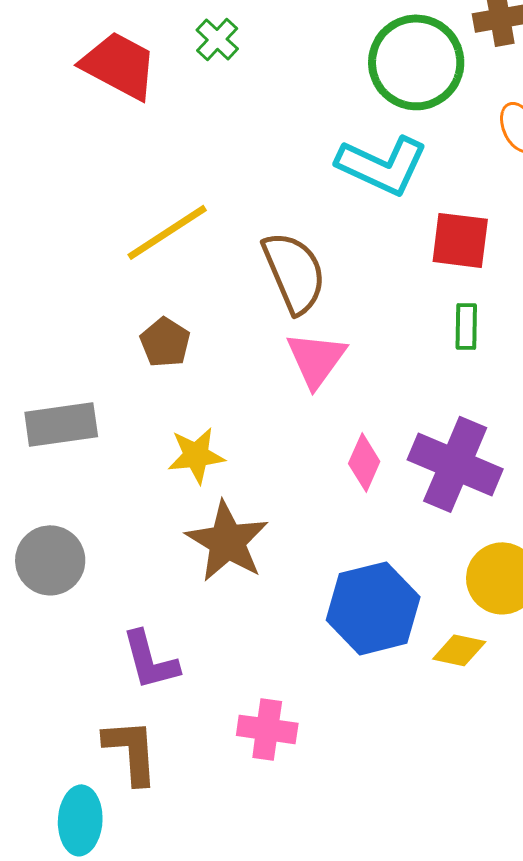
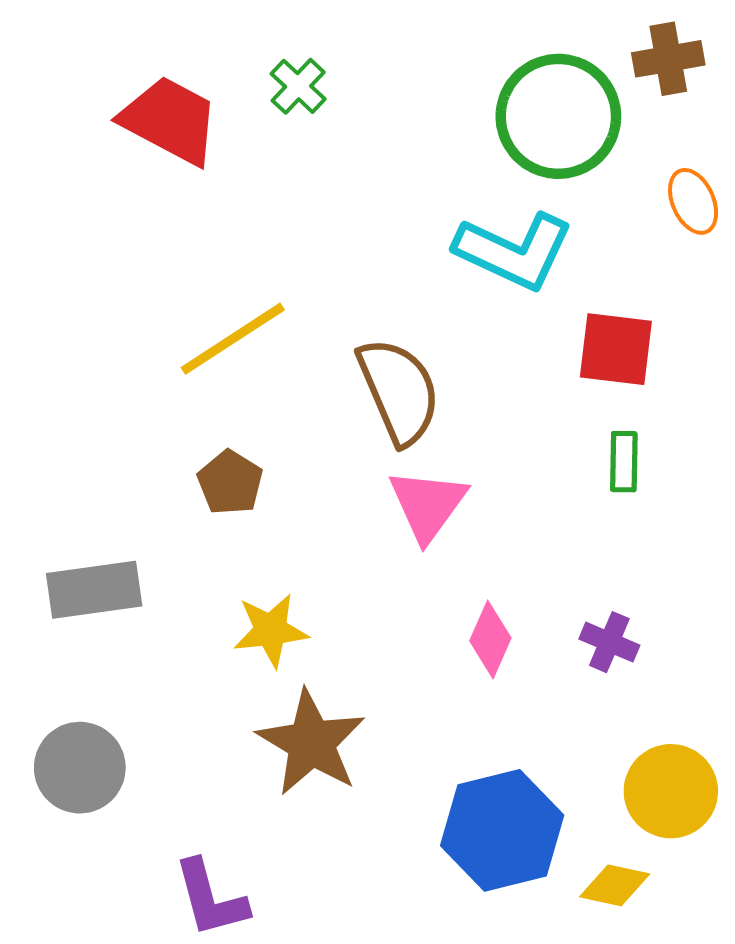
purple cross: (455, 464) -> (609, 642), size x0.5

